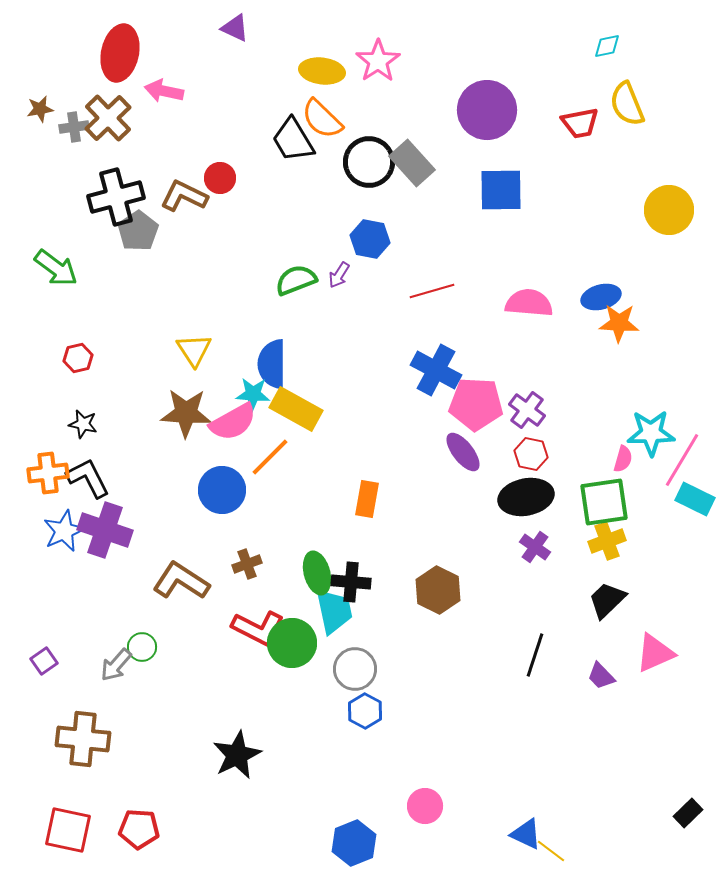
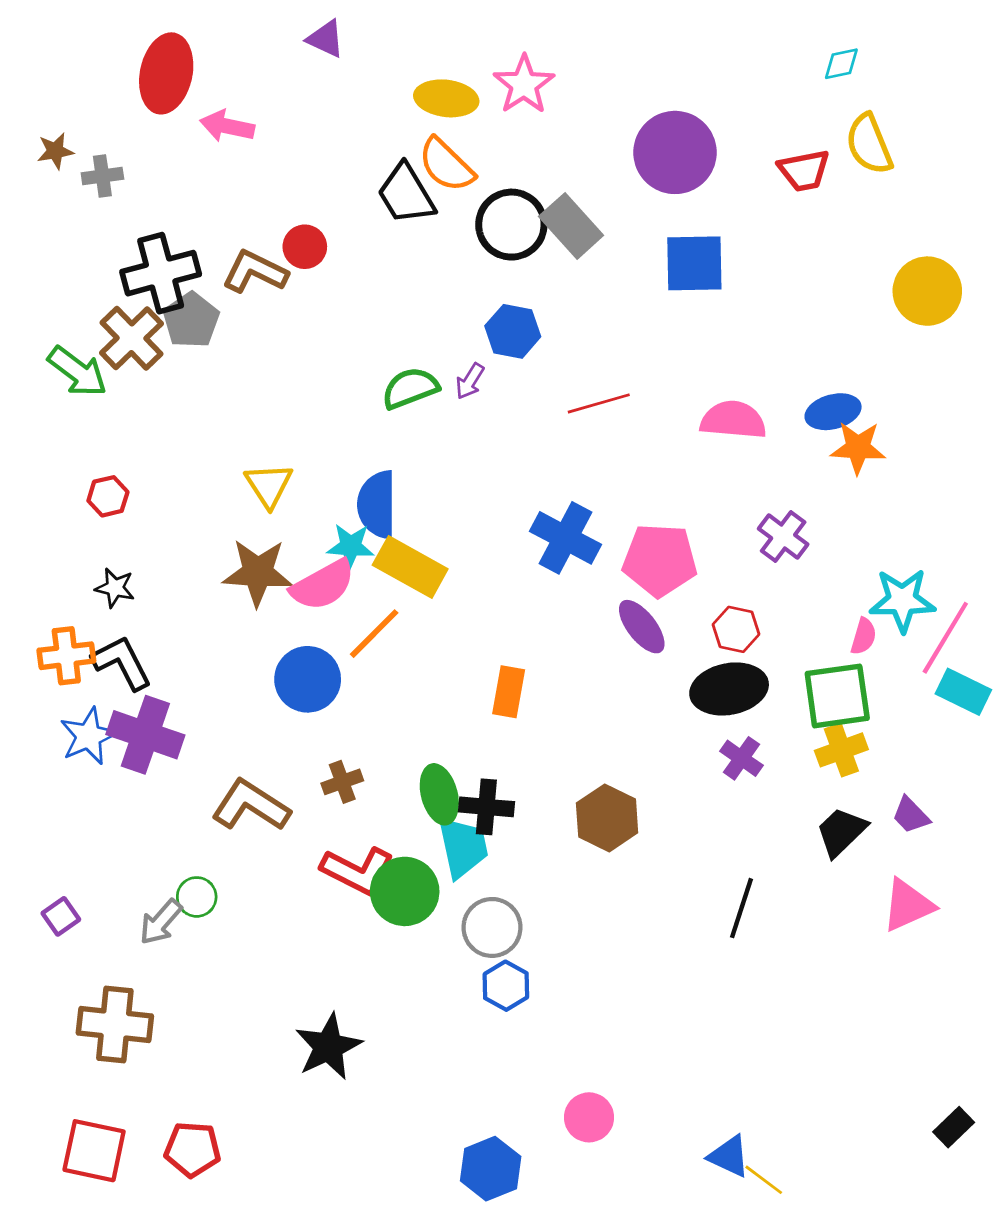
brown cross: (108, 118) -> (132, 338), moved
blue cross: (436, 370) -> (565, 538), moved
purple cross: (527, 410) -> (783, 536), moved
purple trapezoid: (601, 676) -> (911, 815), moved

